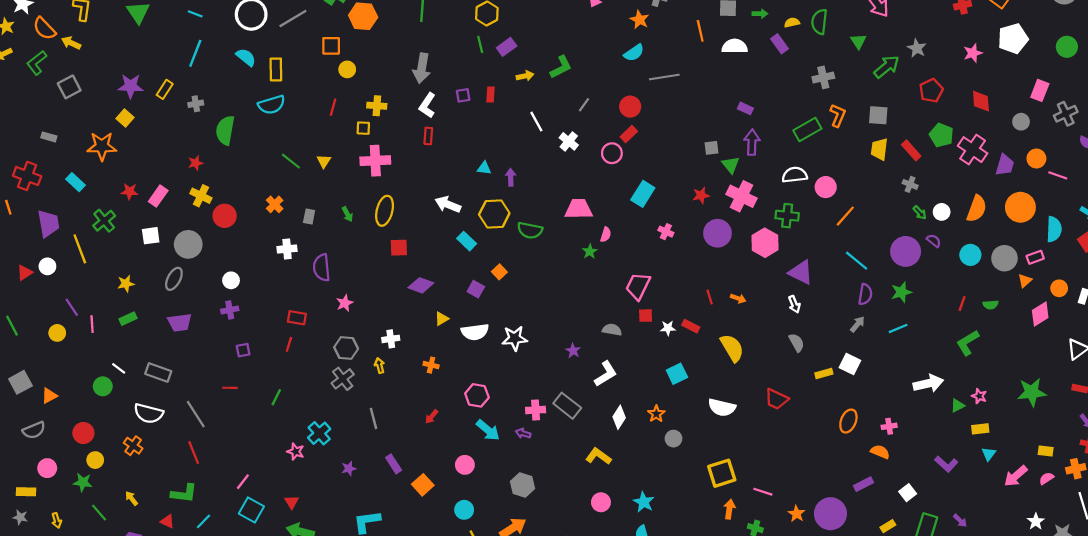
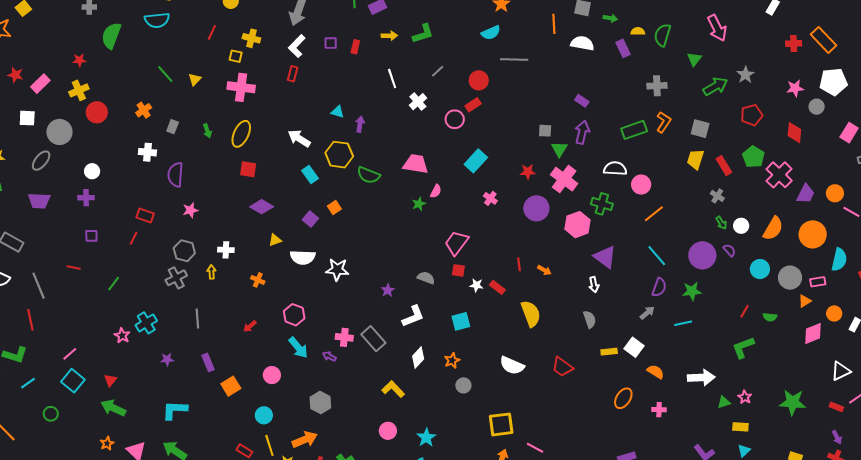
gray circle: (1021, 122) -> (817, 107), moved
yellow cross: (201, 196) -> (79, 90), turned 30
cyan square: (677, 374) -> (461, 321), moved
orange semicircle: (880, 452) -> (656, 372), moved

